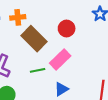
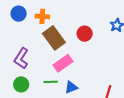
pink rectangle: (60, 60) -> (63, 63), moved
green line: (38, 70) -> (51, 82), moved

